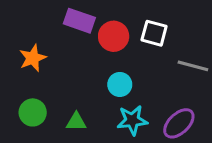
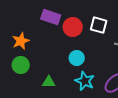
green circle: (33, 112) -> (21, 65), moved
cyan star: (132, 120) -> (85, 81), turned 30

